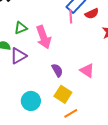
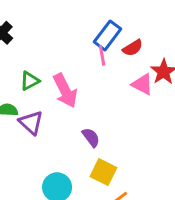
purple triangle: (18, 56) -> (31, 123), turned -42
pink triangle: (87, 71) -> (142, 84), moved

